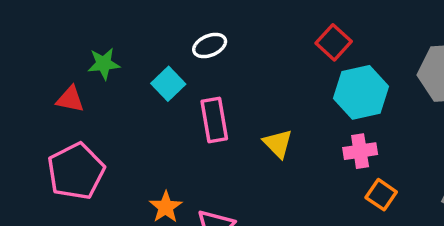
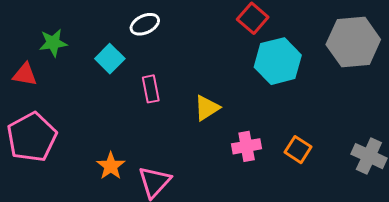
pink rectangle: (214, 120) -> (151, 89), size x0.7
yellow triangle: (278, 144) -> (207, 108), turned 44
pink cross: (360, 151) -> (247, 146), moved

